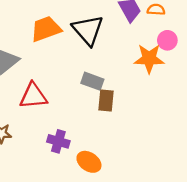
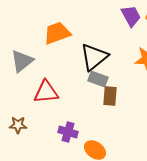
black triangle: (88, 30) -> (94, 57), moved, turned 32

